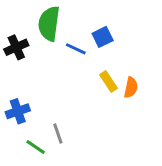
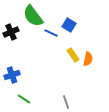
green semicircle: (49, 24) -> (33, 16), turned -45
blue square: (103, 37) -> (69, 25), turned -32
gray line: (58, 134) -> (66, 102), moved

